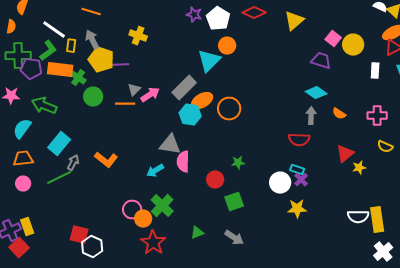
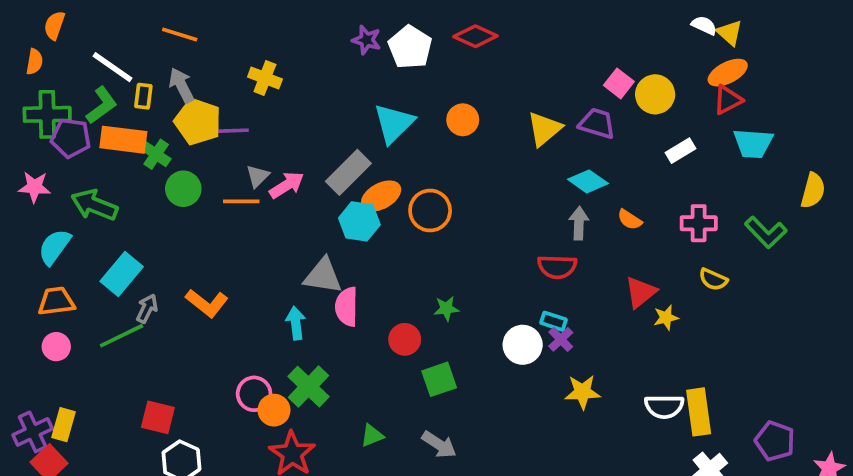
yellow triangle: (294, 21) -> (544, 129), moved
orange circle: (227, 46) -> (463, 120), moved
white rectangle: (375, 71) -> (681, 151), moved, turned 56
cyan arrow: (155, 171) -> (296, 323), turned 114
yellow star: (297, 209) -> (583, 392), moved
yellow rectangle: (27, 227) -> (64, 425), turned 36
red square: (79, 235) -> (158, 417), moved

